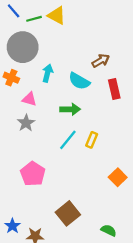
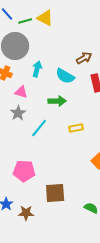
cyan line: (68, 140) -> (39, 128), moved
yellow rectangle: (92, 140) -> (76, 128), turned 56
pink pentagon: (33, 174) -> (24, 171), moved, turned -30
brown square: (68, 213) -> (55, 193), turned 35

